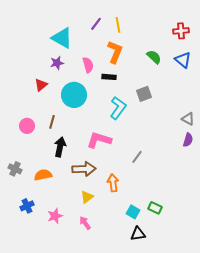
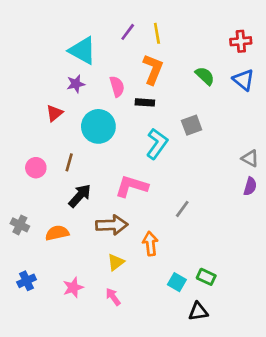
black arrow: (60, 147) -> (80, 196), turned 30
blue cross: (27, 206) -> (27, 281), moved
black triangle: (138, 234) -> (198, 311), moved

